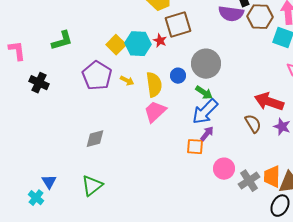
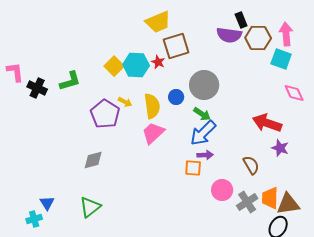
green L-shape: (62, 41) -> (70, 81), moved
purple pentagon: (97, 76) -> (105, 114), moved
black cross: (39, 83) -> (37, 88), moved
brown semicircle: (253, 124) -> (251, 165), moved
purple arrow: (207, 134) -> (205, 155), turned 49
cyan cross: (36, 198) -> (34, 219), turned 35

